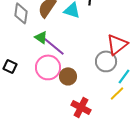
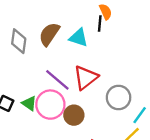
green triangle: (41, 37) -> (29, 103), moved
red triangle: (117, 44) -> (86, 78), moved

